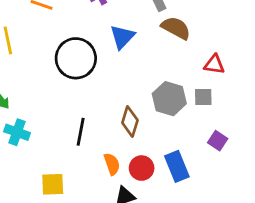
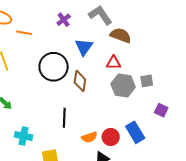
red triangle: (214, 64) -> (114, 63), moved
brown diamond: (130, 122) -> (80, 81), moved
cyan cross: (17, 132) -> (24, 136), moved
orange semicircle: (112, 164) -> (89, 137), turned 98

